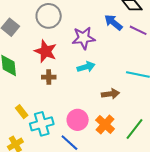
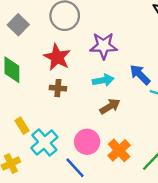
blue arrow: (113, 22) -> (140, 75), moved
brown arrow: (110, 94) -> (110, 106), moved, turned -30
cyan cross: (42, 124) -> (44, 142), turned -30

